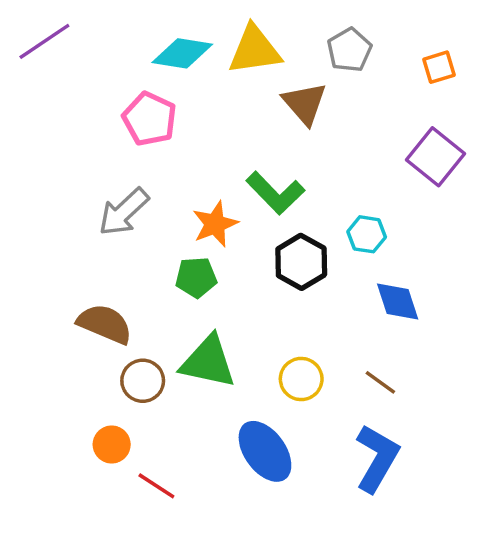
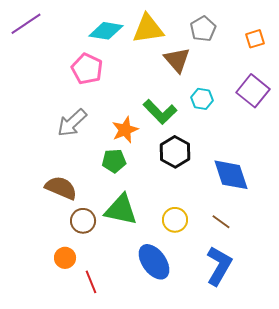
cyan hexagon: (367, 234) -> (202, 99), moved
blue diamond: (398, 301) -> (231, 175), size x1.4
red line: (156, 486) -> (91, 282), turned 35

